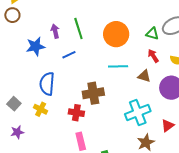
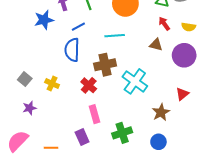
cyan line: (118, 66) -> (115, 36), moved
blue semicircle: (47, 84) -> (72, 50), moved
red cross: (76, 113) -> (89, 85), turned 35
cyan cross: (138, 113) -> (135, 81), moved, turned -30

